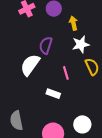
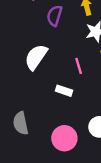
purple semicircle: (46, 45) -> (54, 16), moved

